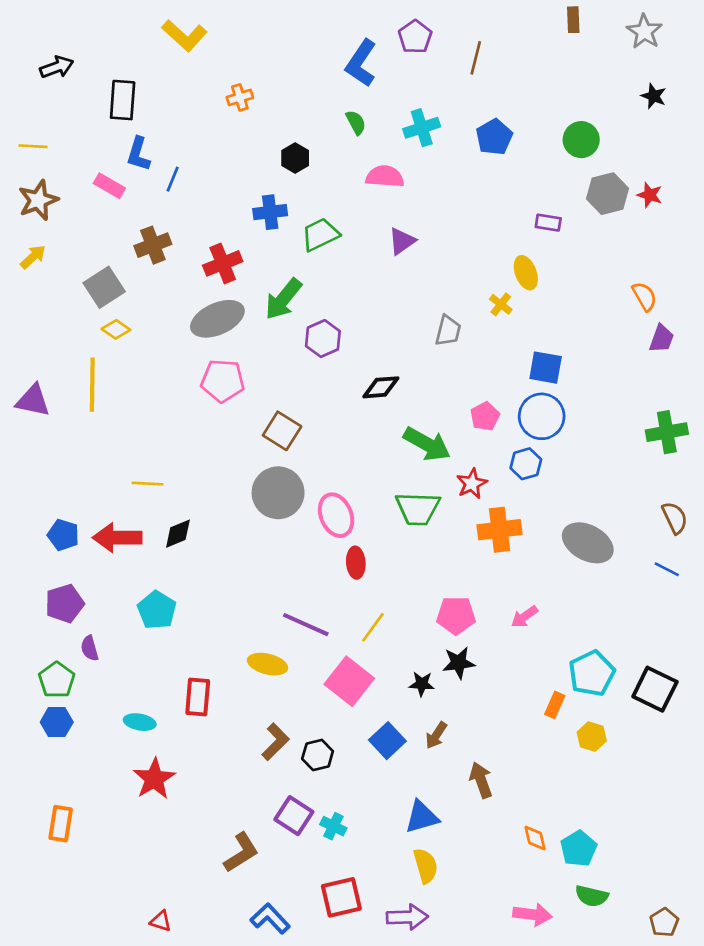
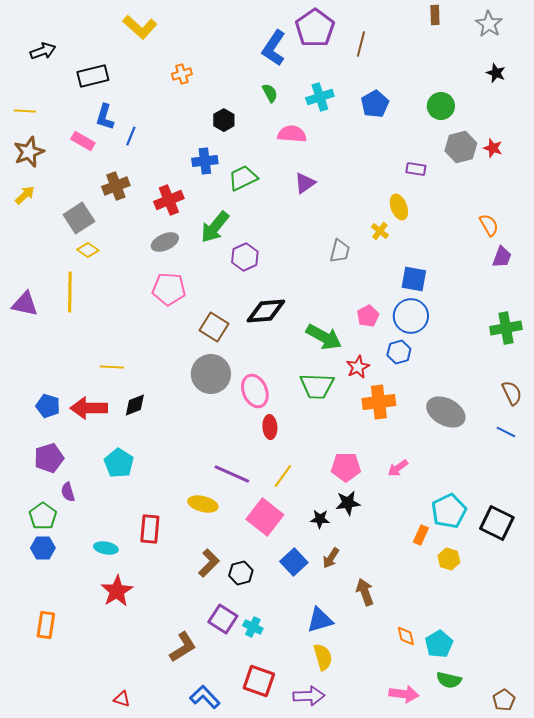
purple pentagon: (415, 37) -> (315, 28), size x1.5
black rectangle: (123, 100) -> (93, 76), turned 72
gray ellipse: (217, 319) -> (165, 242), size x0.7
black diamond: (381, 387) -> (266, 311), moved, size x1.4
red square: (341, 897) -> (259, 681), turned 32

